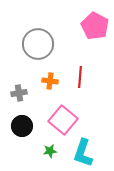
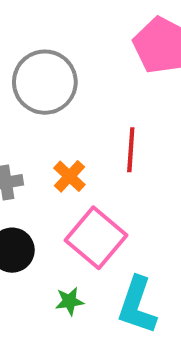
orange cross: (50, 81) -> (69, 176), moved, turned 35

